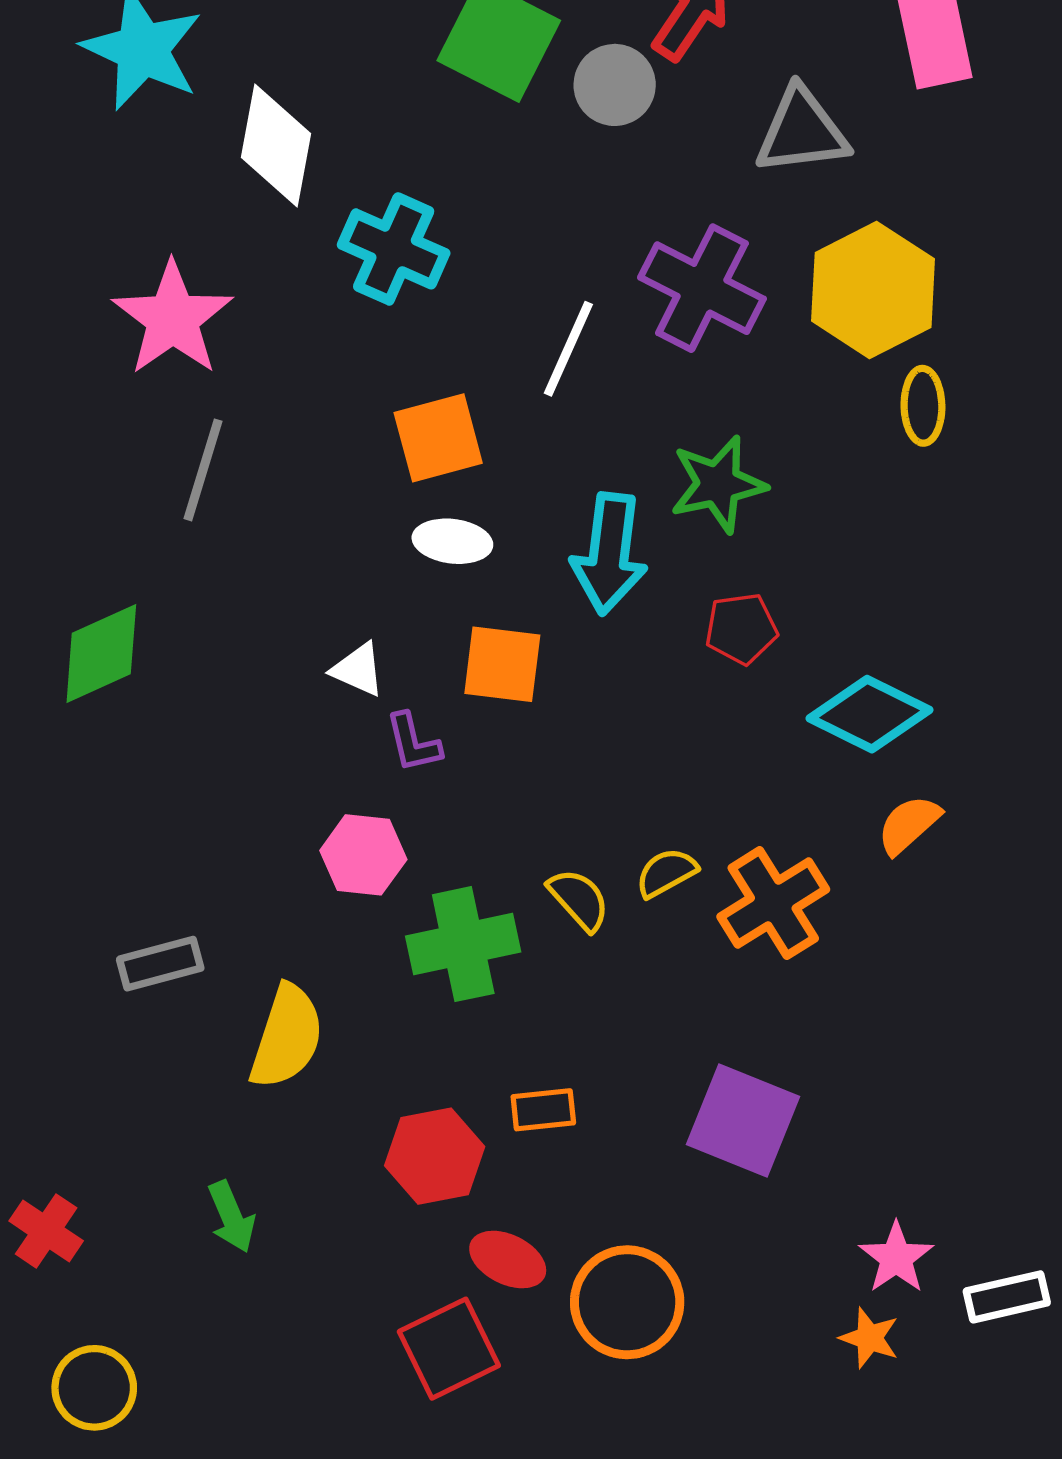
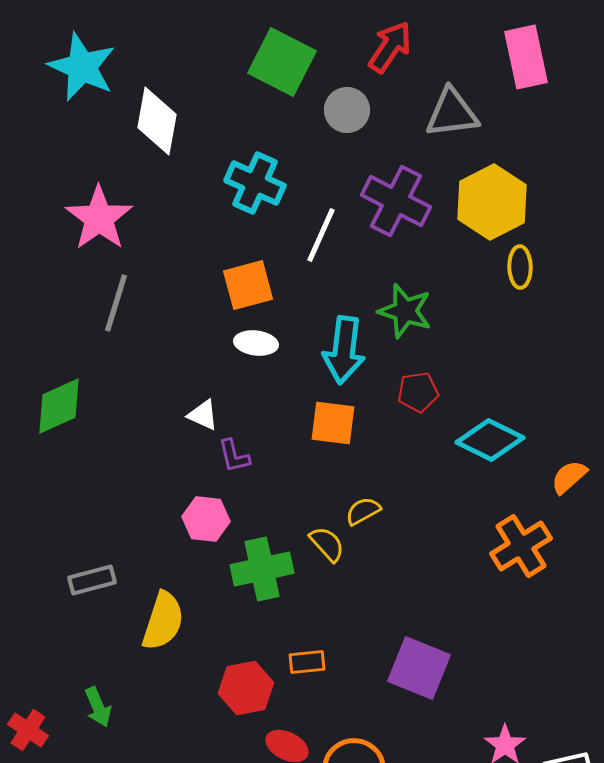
gray circle: (615, 85) -> (347, 110), moved
cyan cross: (394, 249) -> (255, 183), moved
green star: (718, 484) -> (405, 311), turned 30
orange square: (502, 664) -> (333, 423), moved
orange semicircle: (909, 825) -> (569, 477), moved
yellow semicircle: (666, 873) -> (363, 511), moved
orange cross: (773, 903) -> (521, 546), moved
green arrow: (231, 1217) -> (98, 707), moved

